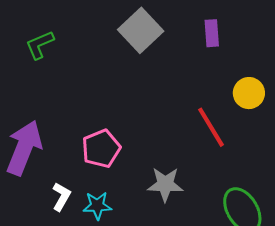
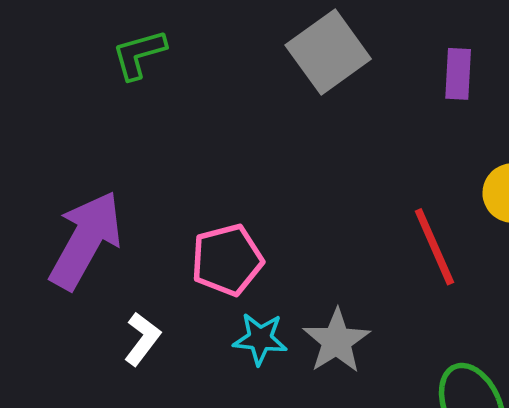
gray star: (165, 184) -> (337, 341), turned 30
cyan star: (97, 206) -> (260, 339), moved

